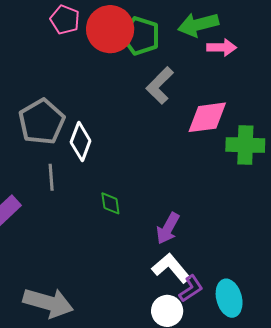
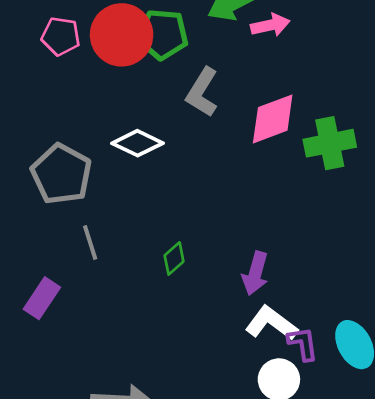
white diamond: (81, 141) -> (137, 143), moved, turned -72
green diamond: (110, 203) -> (174, 258), turned 70
purple L-shape: (191, 289) -> (303, 344), turned -52

